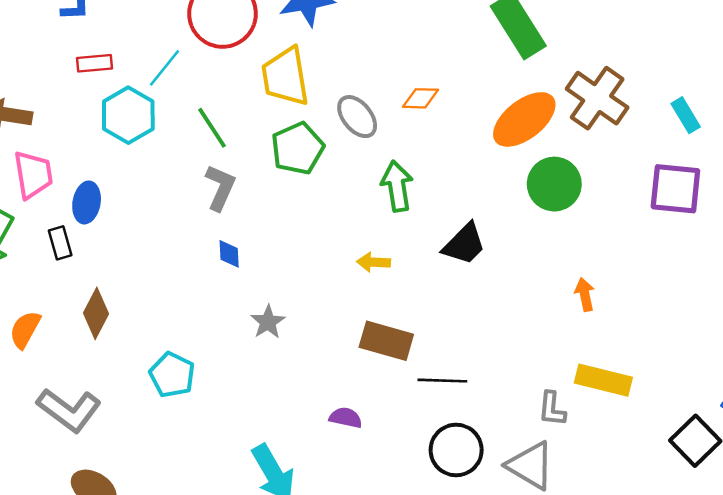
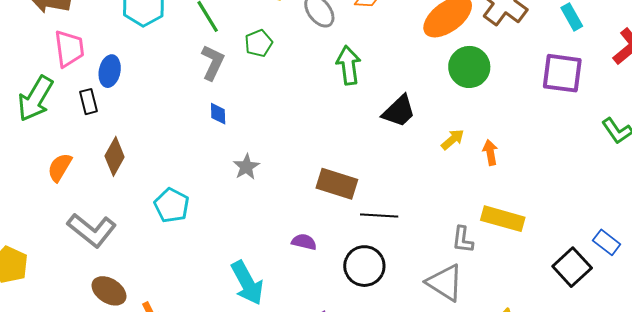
green pentagon: (298, 148) -> (259, 43), moved, size x0.7
yellow arrow: (373, 262) -> (453, 139), moved, turned 135
black circle: (456, 450) -> (364, 266), moved

